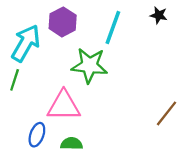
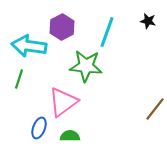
cyan arrow: (26, 43) -> (29, 46), turned -112
pink triangle: (64, 106) -> (63, 102), turned -36

